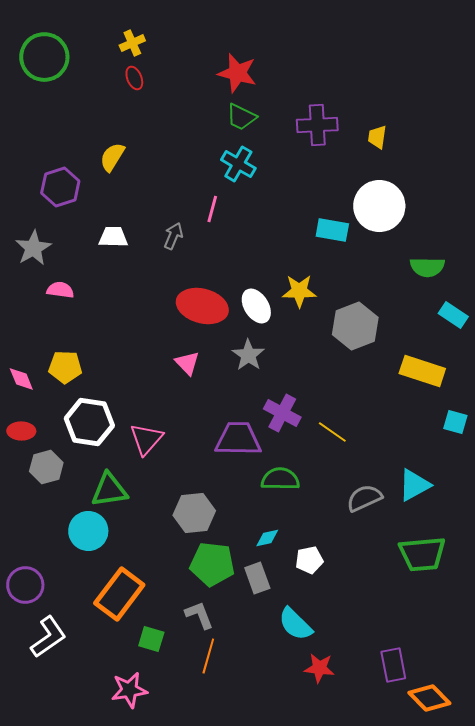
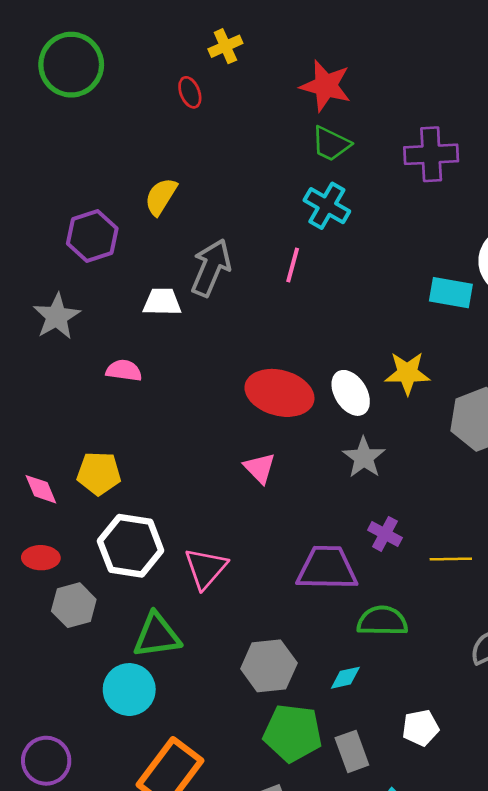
yellow cross: (132, 43) -> (225, 46), moved
gray arrow: (173, 236) -> (211, 268), moved, size x1.6
pink semicircle: (60, 290) -> (124, 370), moved
gray star: (248, 355) -> (364, 457), moved
purple cross: (282, 413) -> (385, 534), size x0.7
yellow line: (332, 432) -> (451, 559), turned -36
cyan diamond: (267, 538) -> (345, 678), moved

